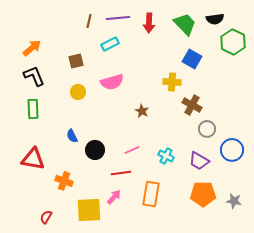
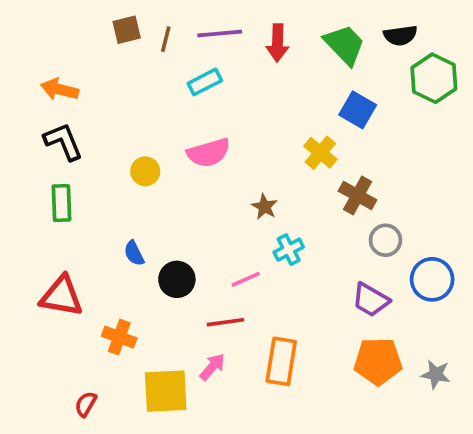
orange arrow: (32, 48) -> (60, 89), turned -126
brown square: (76, 61) -> (127, 30), moved
yellow cross: (172, 82) -> (320, 153), turned 36
cyan cross: (166, 156) -> (289, 250), moved, turned 35

